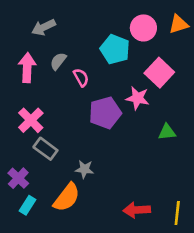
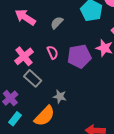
gray semicircle: (58, 61) -> (57, 23), moved
pink arrow: (27, 68) -> (25, 17), turned -65
pink semicircle: (81, 77) -> (53, 52), moved

